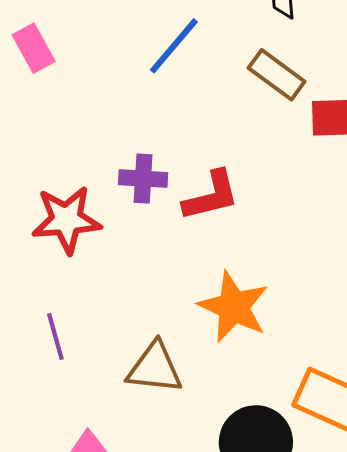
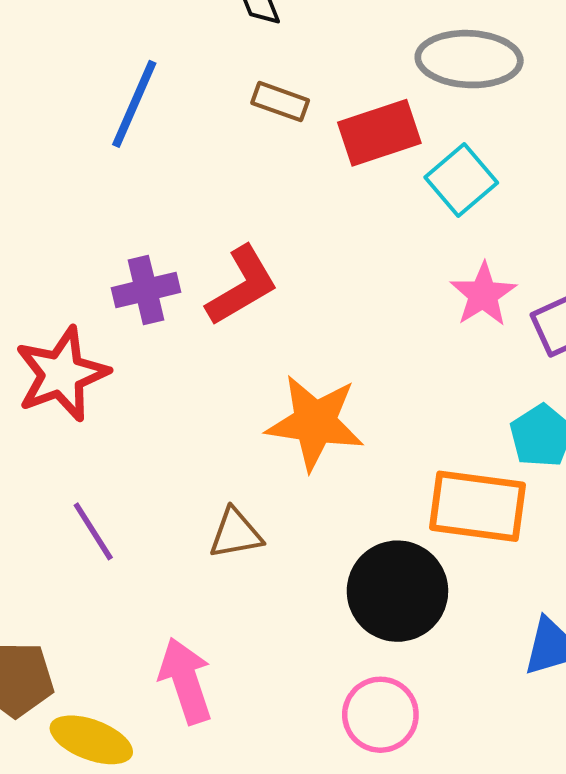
brown rectangle: (277, 75) -> (280, 102), size x0.7
brown triangle: (155, 368) -> (236, 534), size x0.7

